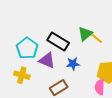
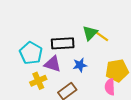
black rectangle: (58, 42) -> (63, 43), turned -30
yellow cross: (22, 75) -> (38, 81), moved, turned -35

